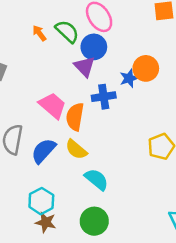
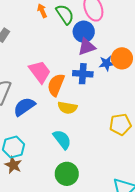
purple triangle: (85, 67) -> (87, 47), moved, turned 42
yellow semicircle: (76, 150) -> (67, 108), moved, turned -42
green circle: (94, 221) -> (67, 174), moved

